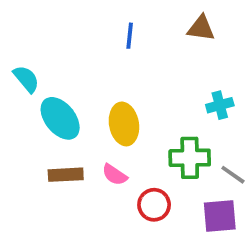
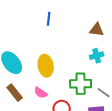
brown triangle: (201, 28) -> (97, 30), moved
brown rectangle: (66, 175) -> (15, 93), turned 54

